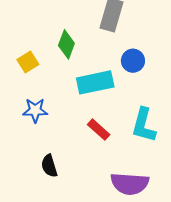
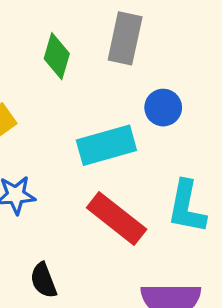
green diamond: (66, 44) -> (57, 56), moved
red rectangle: (99, 130) -> (117, 219), size x1.6

